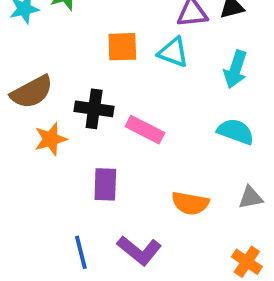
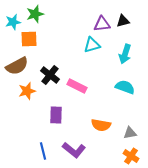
orange square: (122, 47) -> (29, 39), moved
cyan triangle: (173, 52) -> (92, 45), turned -36
black cross: (94, 109) -> (50, 75), turned 30
gray triangle: (251, 198) -> (130, 133), moved

